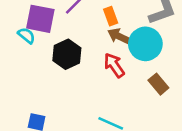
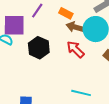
orange rectangle: (111, 16) -> (66, 13), turned -32

